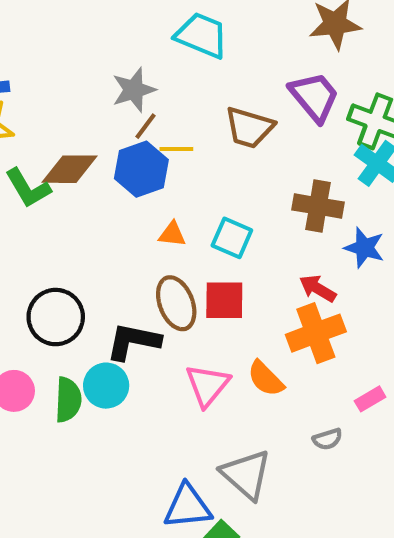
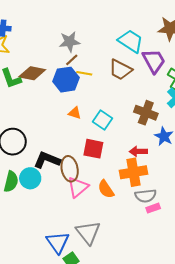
cyan trapezoid: (202, 35) -> (131, 41), moved
red arrow: (318, 288) -> (138, 151), turned -42
brown ellipse: (176, 303) -> (70, 169), moved
gray semicircle: (327, 439) -> (146, 196), moved, size x1.5
blue triangle: (188, 506) -> (58, 242), turned 50

